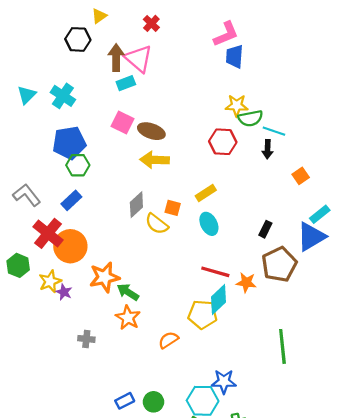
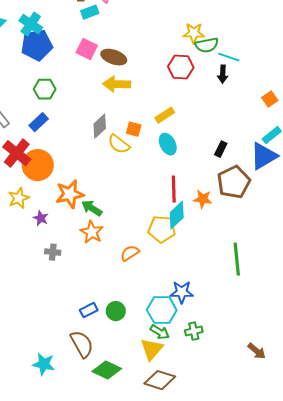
blue pentagon: (69, 143) -> (37, 45), moved
orange square: (301, 176) -> (270, 99), moved
red line: (215, 272) -> (174, 189), turned 72
purple star: (64, 292) -> (41, 218), moved

